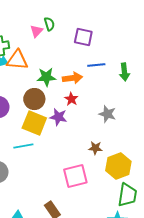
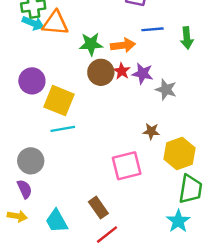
brown circle: (34, 99) -> (101, 72), moved
purple star: (58, 117) -> (143, 74), moved
yellow square: (34, 123) -> (59, 101), moved

